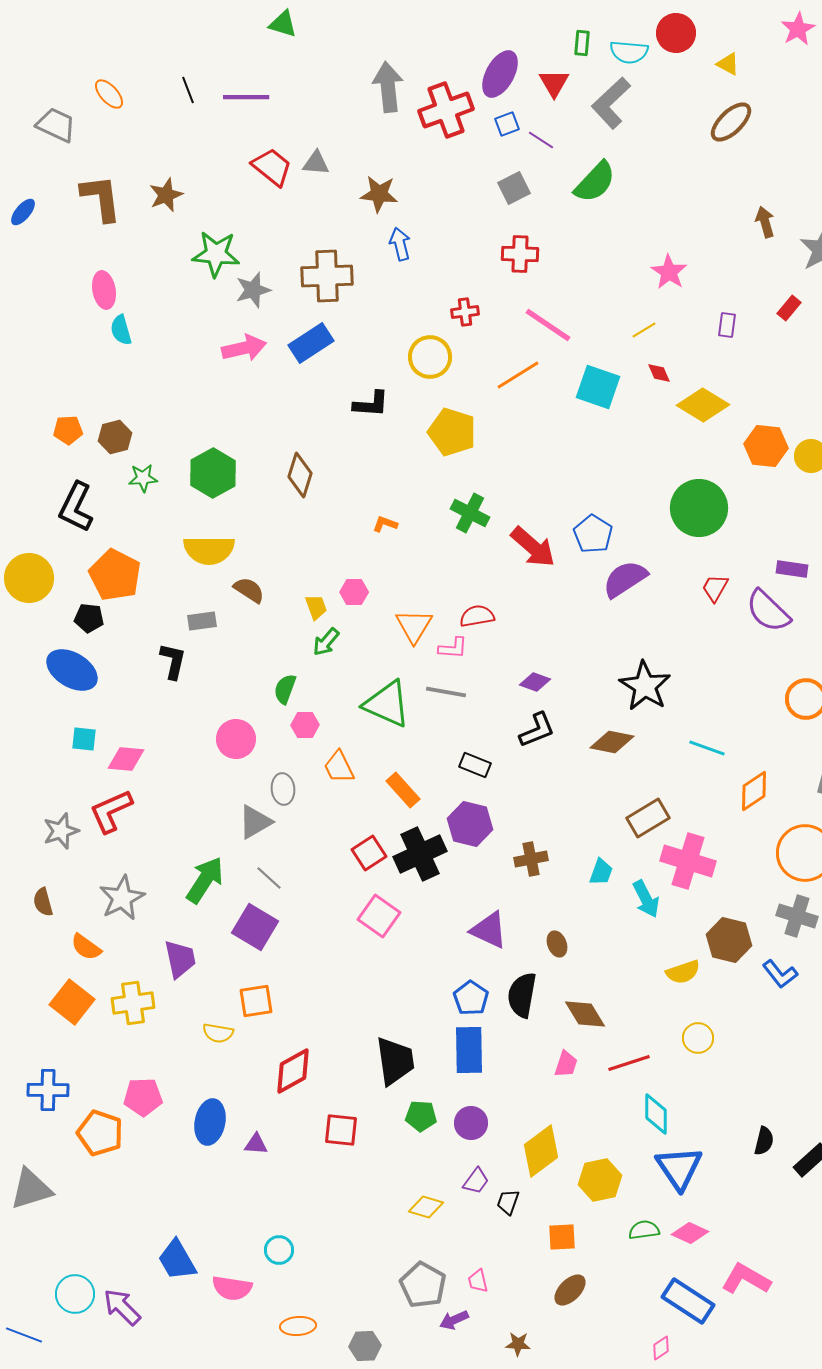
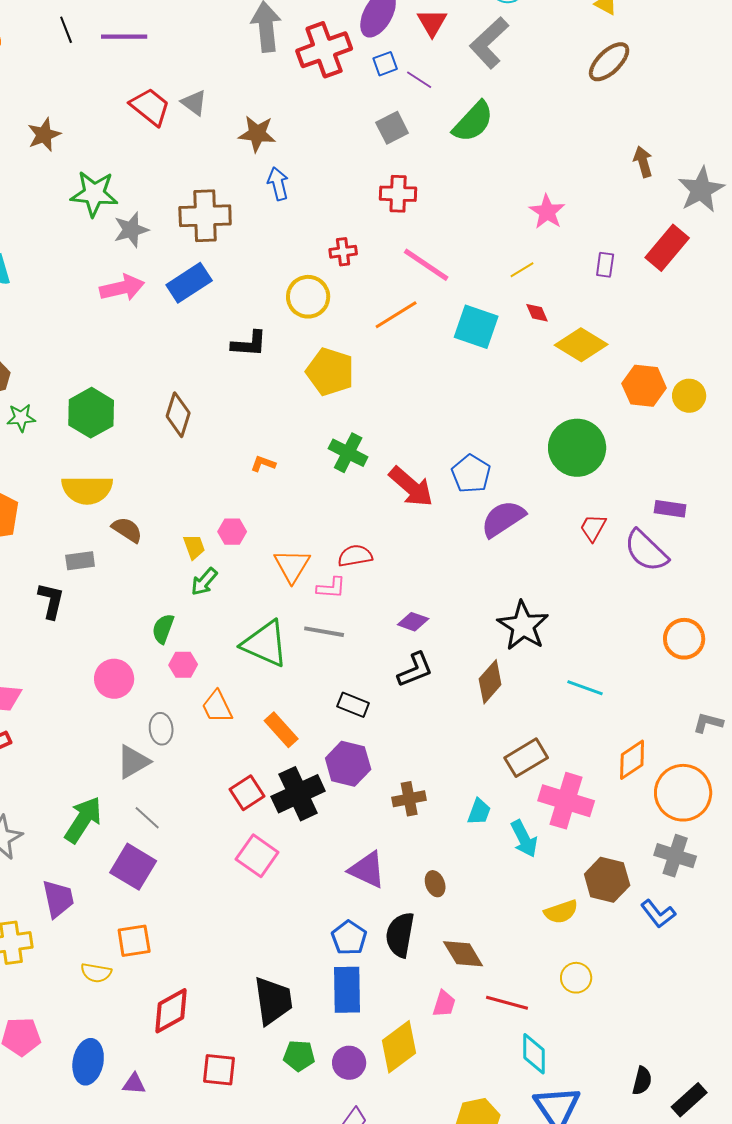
gray triangle: (316, 163) -> (194, 103), turned 32
red rectangle: (789, 308) -> (667, 248), size x1.8
brown diamond: (612, 742) -> (490, 682), turned -60
orange diamond: (754, 791) -> (632, 760), moved
red line: (629, 1063) -> (507, 1003), turned 33
yellow diamond: (541, 1151) -> (399, 1047), moved

